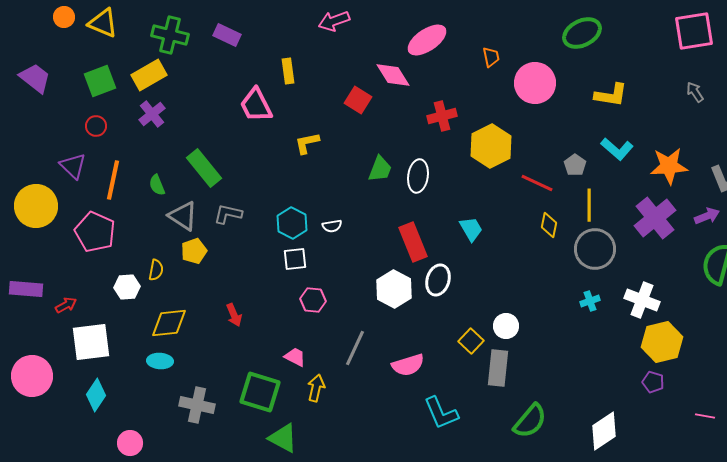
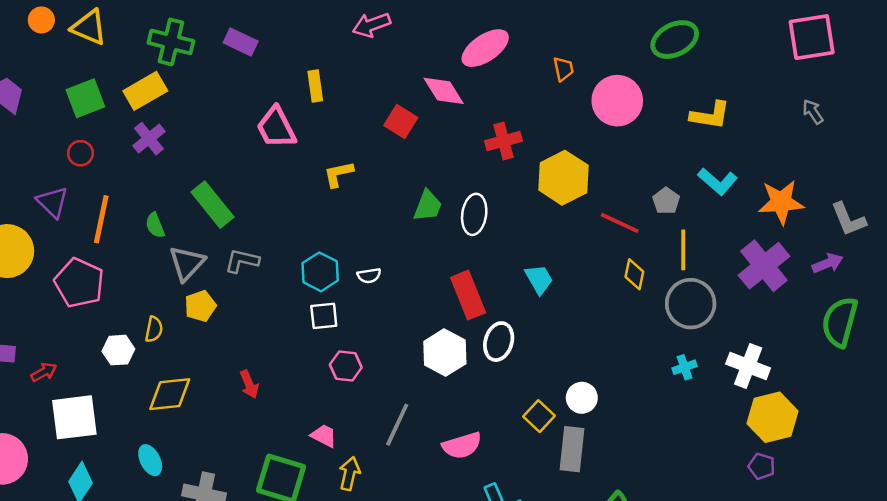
gray triangle: (183, 216) -> (187, 263), turned 40
cyan ellipse: (160, 361) -> (150, 460), moved, turned 60

